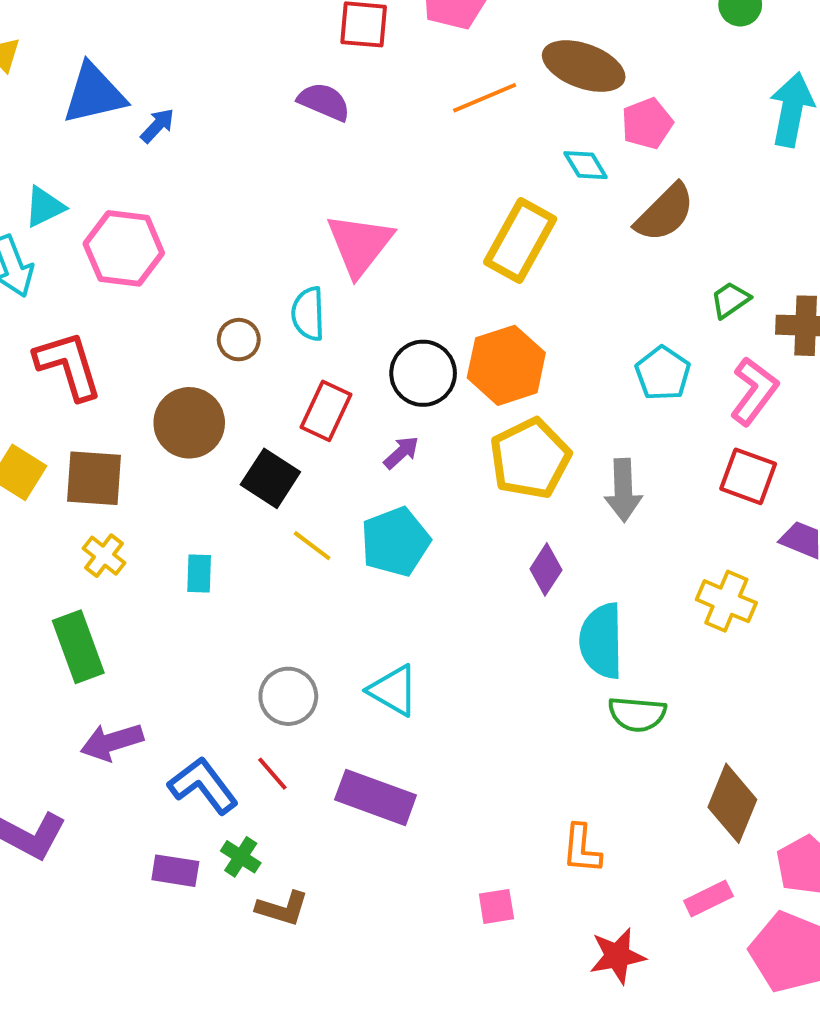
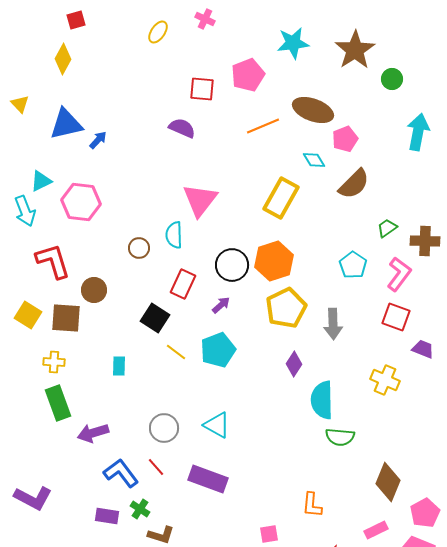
brown circle: (189, 423) -> (94, 290), moved, size x0.7
yellow cross: (104, 556) -> (54, 362), moved, turned -35
purple arrow: (112, 742) -> (93, 433), moved

